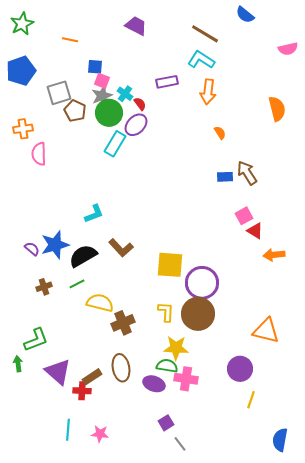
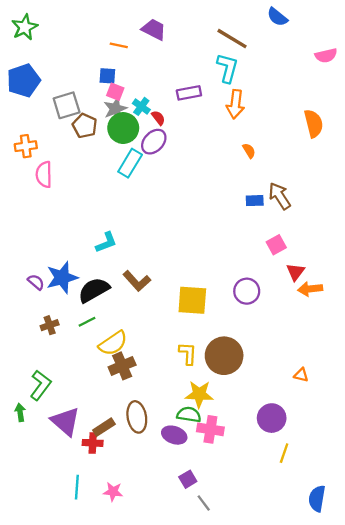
orange line: (70, 40) -> (119, 45), moved
cyan L-shape: (201, 60) -> (227, 68), turned 72
red triangle: (255, 231) -> (295, 272), moved, turned 36
purple circle: (202, 283) -> (247, 291), moved, size x0.7
yellow semicircle: (100, 303) -> (113, 343), turned 132
brown cross: (123, 323) -> (122, 366), moved
orange triangle: (266, 331) -> (301, 375), size x0.5
green L-shape: (36, 340) -> (41, 385), turned -32

